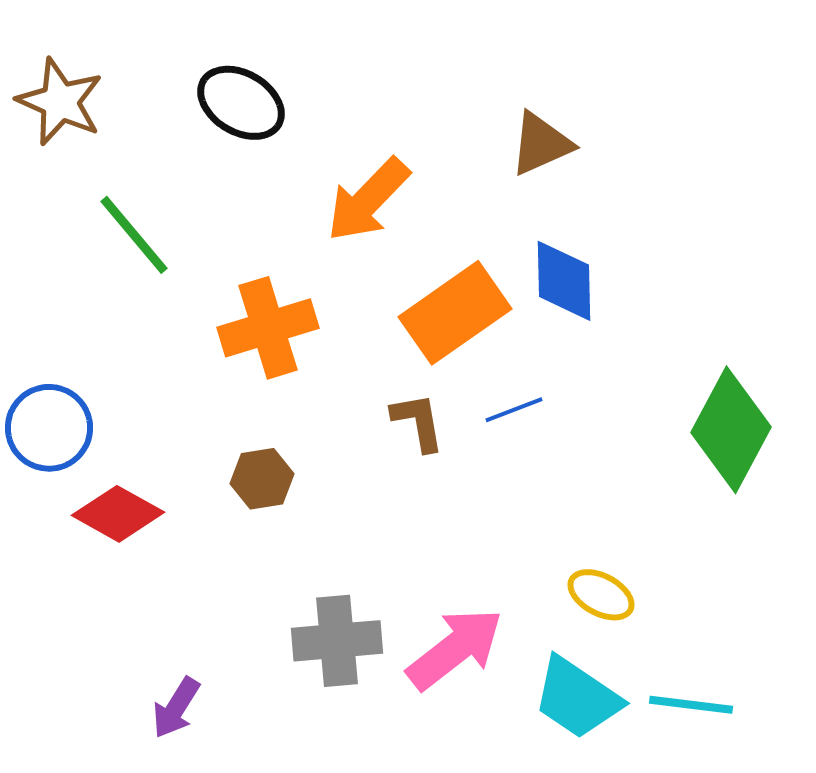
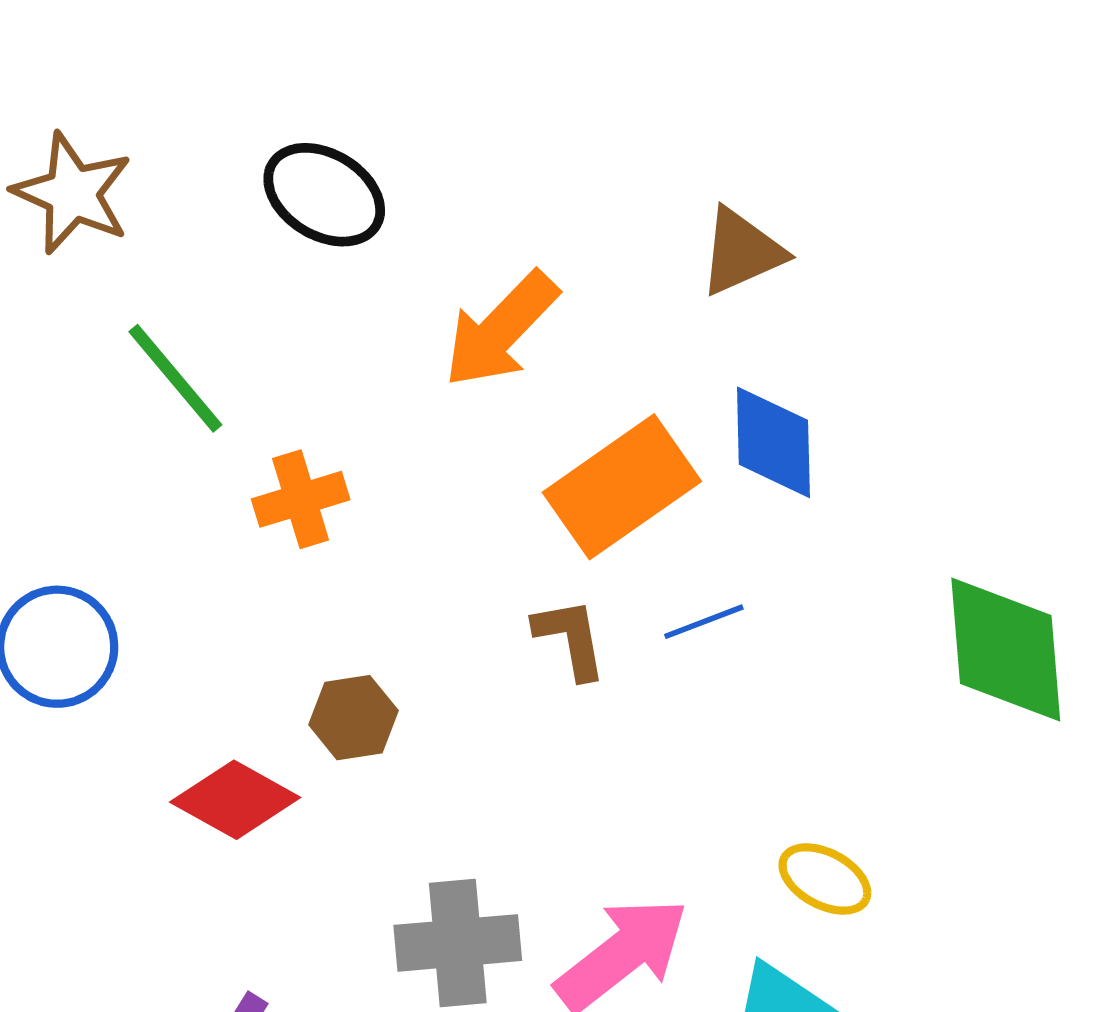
orange cross: (268, 328) -> (301, 499), moved, size x0.7
green diamond: (731, 430) -> (1006, 650), turned -33
red diamond: (118, 514) -> (235, 800), moved

